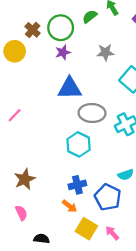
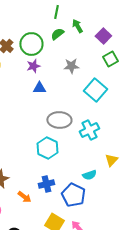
blue triangle: (70, 88) -> (39, 88), moved, size x0.6
orange arrow: (70, 206) -> (24, 197), moved

